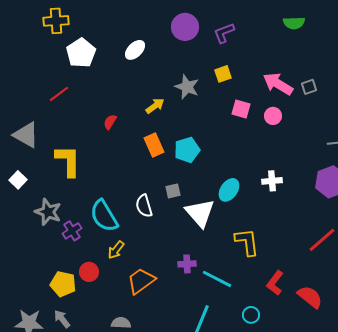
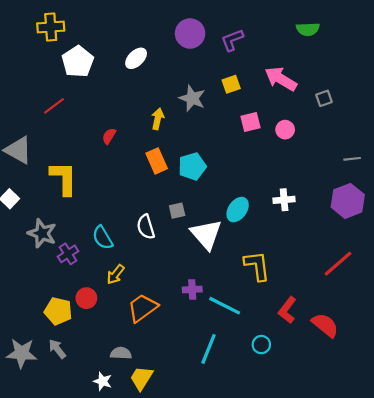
pink arrow: (278, 84) -> (281, 79), moved
yellow arrow: (155, 106) -> (158, 119), turned -42
pink square: (241, 109) -> (251, 122), turned -30
cyan semicircle: (104, 216) -> (103, 238), size x0.7

